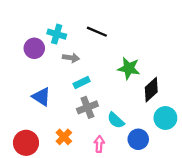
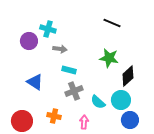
black line: (97, 32) -> (112, 23), moved
cyan rectangle: (82, 83) -> (69, 70), turned 40
cyan circle: (165, 118) -> (121, 100), moved
orange cross: (64, 137) -> (54, 116), turned -32
blue circle: (138, 139) -> (130, 120), moved

